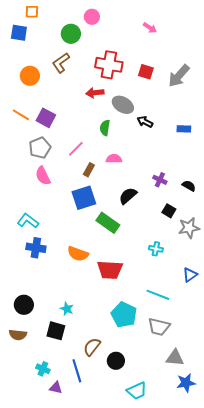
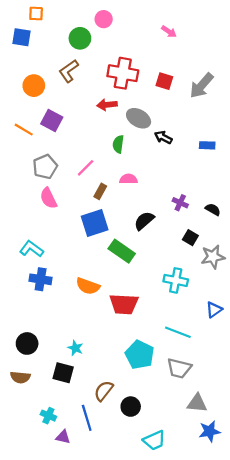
purple square: (46, 118) -> (52, 120), moved
cyan cross: (156, 249) -> (176, 280), size x1.5

